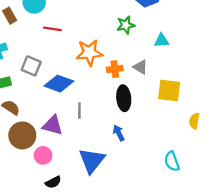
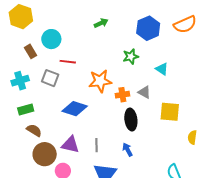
cyan triangle: (161, 41) -> (162, 69), turned 40
gray square: (31, 66) -> (50, 78), moved
gray line: (79, 110) -> (96, 145), moved

